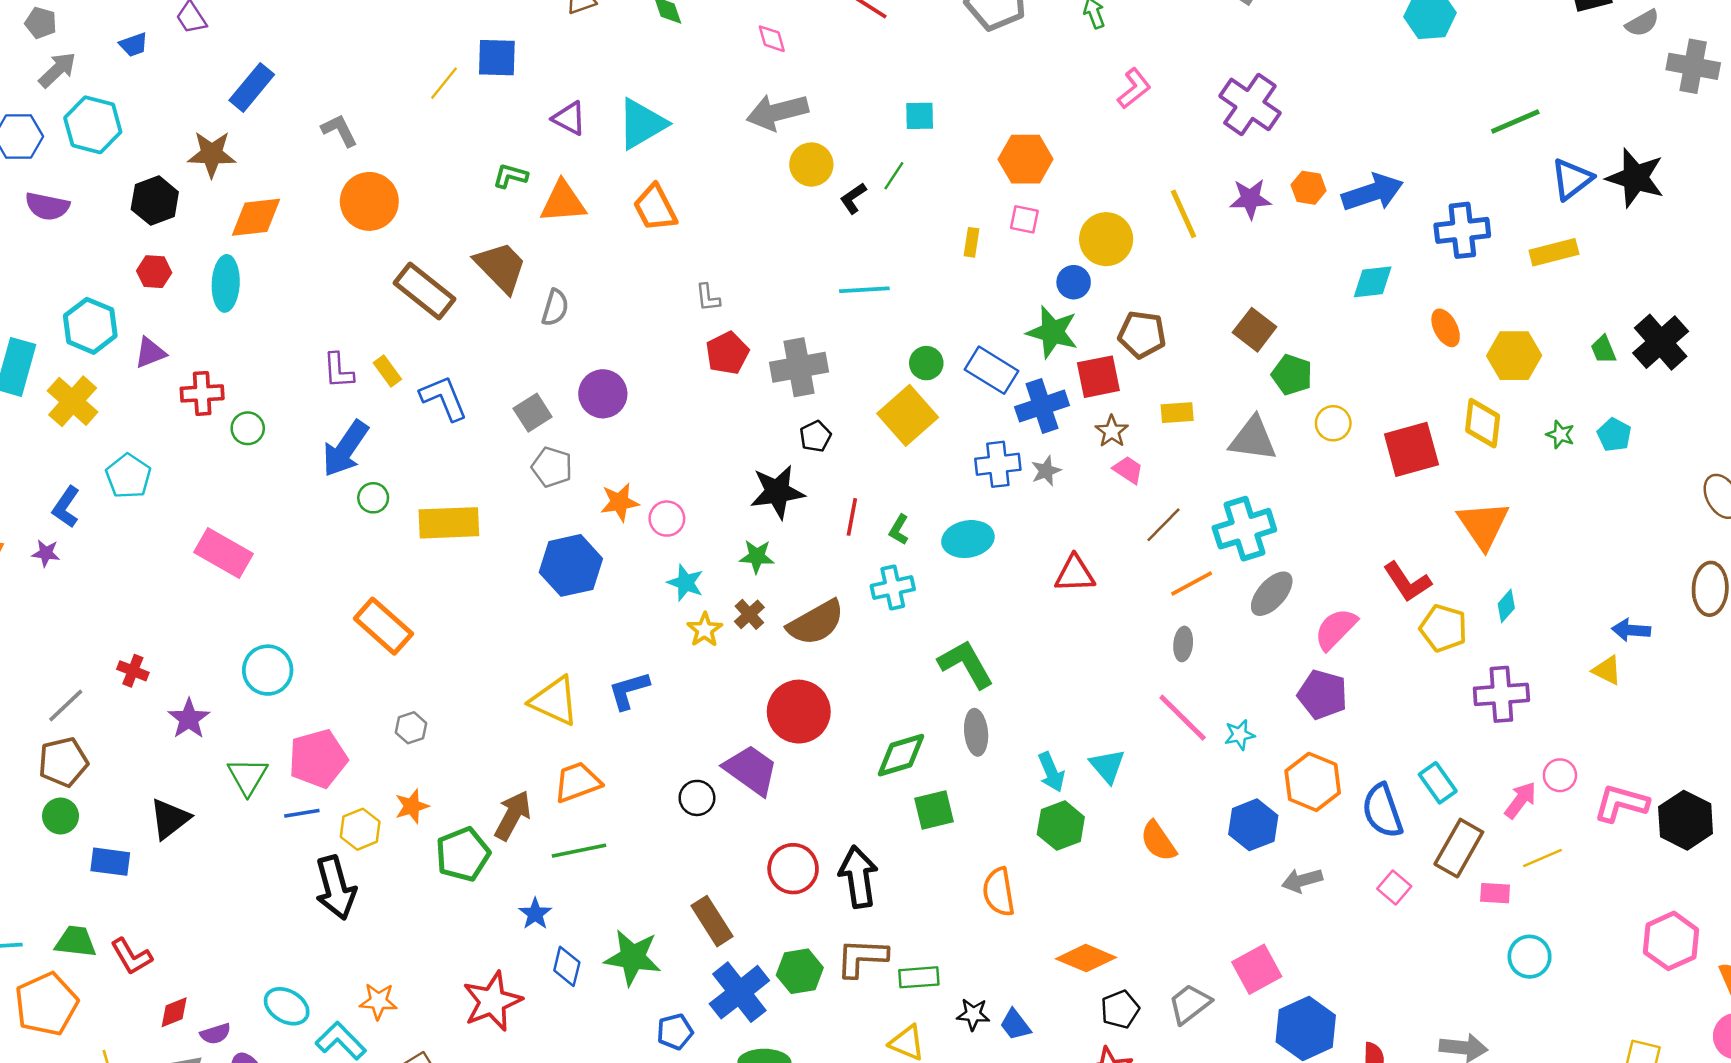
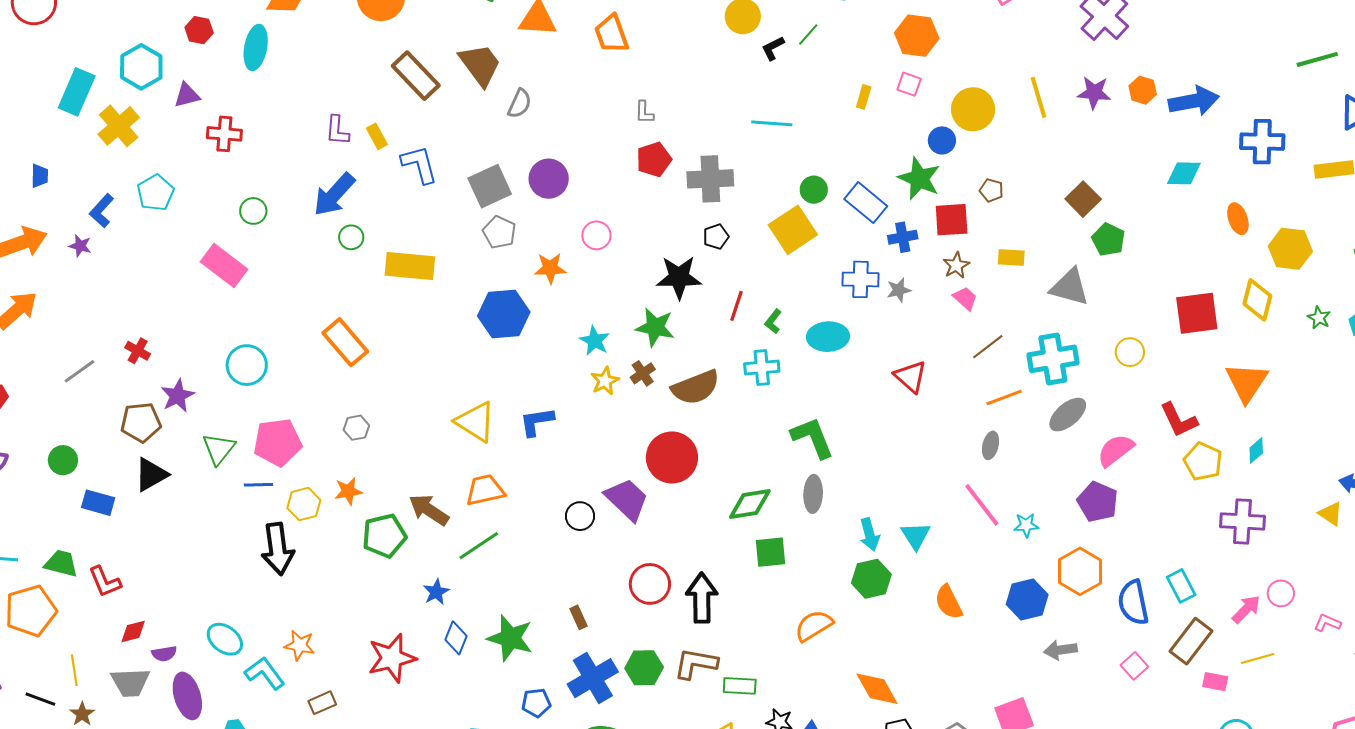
brown pentagon: (1142, 334) -> (991, 190), size x0.6
blue cross: (1042, 406) -> (903, 237), size x0.7
gray square: (533, 413) -> (490, 186), size x1.4
yellow circle: (1333, 423) -> (1130, 352), moved
green circle: (248, 428) -> (253, 211), moved
pink circle: (667, 519) -> (596, 235), moved
green star: (757, 556) -> (655, 327), size x1.4
red triangle: (1075, 574) -> (911, 377), turned 36
brown pentagon: (63, 762) -> (141, 422), moved
pink L-shape: (1621, 803) -> (1327, 623), size x0.6
brown arrow: (513, 815) -> (429, 510), turned -93
green line: (579, 851) -> (479, 546), turned -30
orange semicircle: (999, 892) -> (814, 626), turned 60
brown rectangle: (712, 921) -> (578, 617), size x0.6
orange diamond: (1086, 958) -> (877, 689), turned 30

